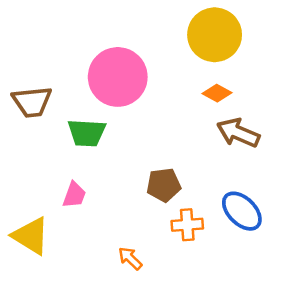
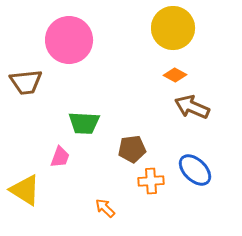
pink circle: (118, 77) -> (69, 40), moved
green trapezoid: (87, 133) -> (84, 123), moved

